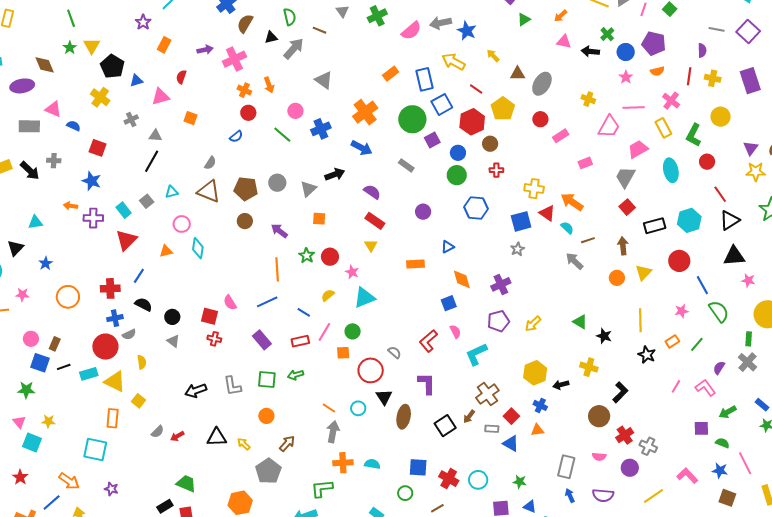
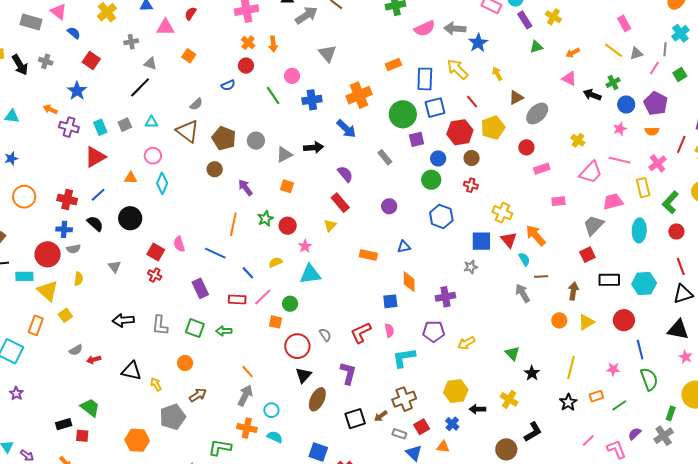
brown triangle: (518, 74) -> (516, 97), turned -42
blue line: (267, 302) -> (215, 253), turned 35
black circle: (172, 317) -> (130, 218), moved, size x1.5
cyan circle: (358, 408) -> (271, 410), moved

